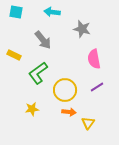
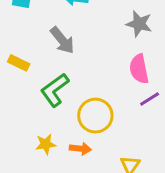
gray star: (82, 29) -> (139, 24), moved
purple line: (97, 87) -> (150, 99), moved
orange arrow: (69, 112) -> (80, 149), moved

